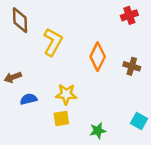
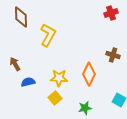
orange diamond: (98, 57) -> (89, 74), moved
brown arrow: (13, 77) -> (15, 64), turned 80
yellow square: (61, 119) -> (55, 98), turned -32

